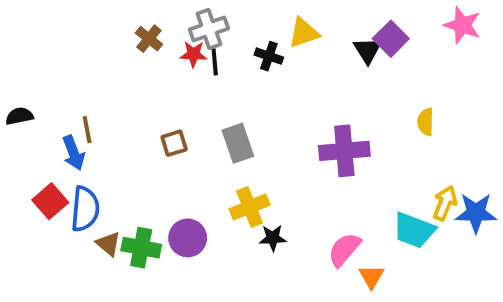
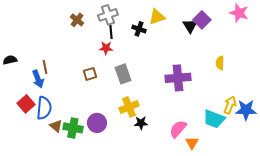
red star: (193, 54) -> (106, 48), moved

